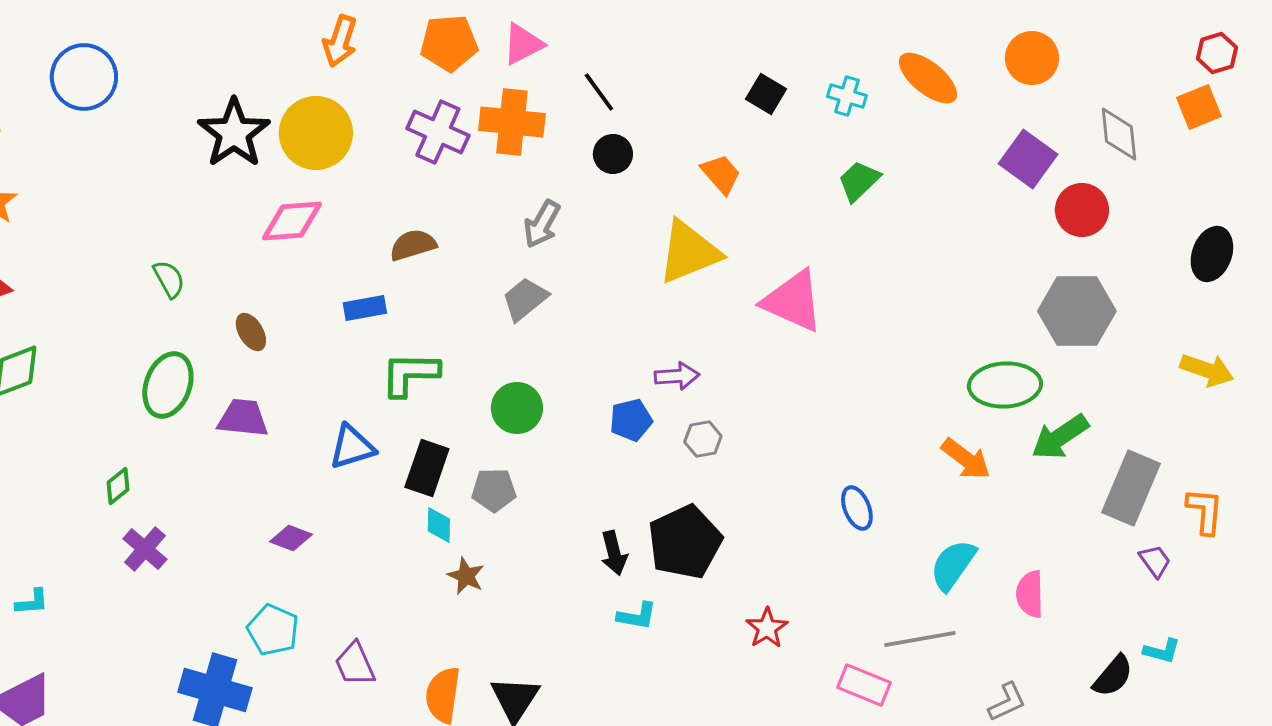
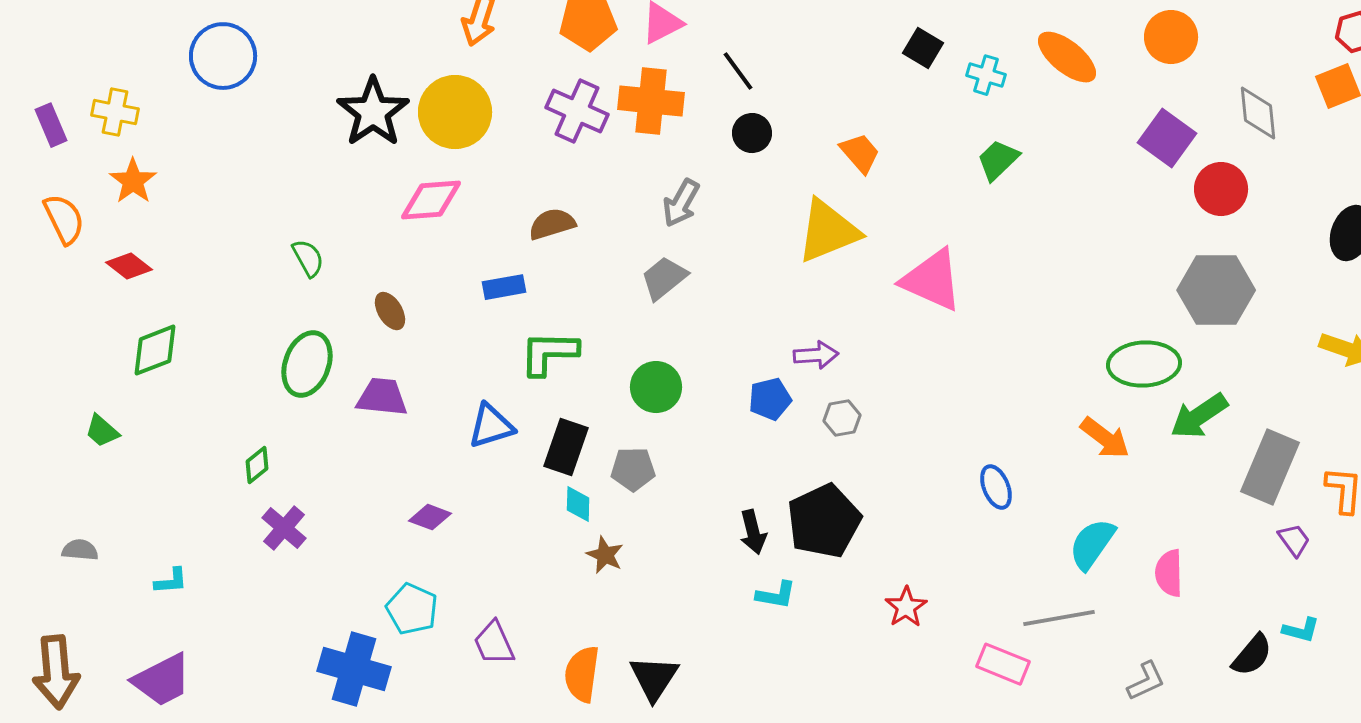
black square: (766, 94) -> (923, 48), moved

